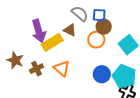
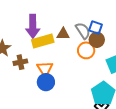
gray semicircle: (80, 14) -> (83, 31), moved
brown triangle: (70, 30) -> (63, 34), turned -40
blue circle: (102, 74) -> (46, 82), moved

